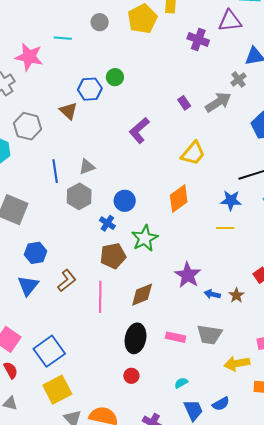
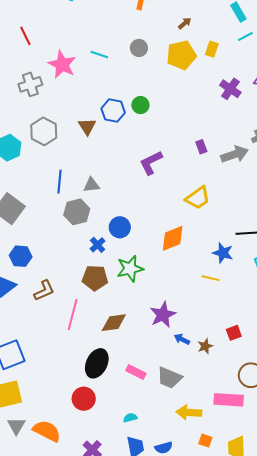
red circle: (131, 376) -> (84, 399), size x1.5

